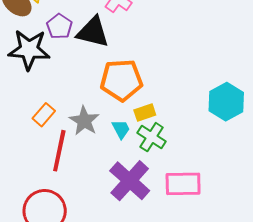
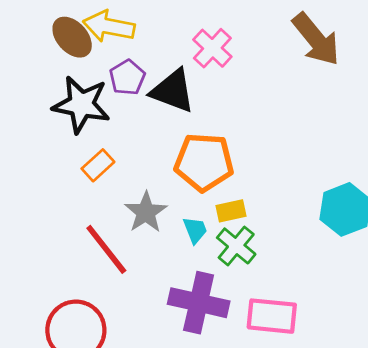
orange rectangle: (44, 115) -> (98, 165), moved
red line: (59, 151) -> (106, 249), turned -57
purple cross: (130, 181) -> (199, 303), turned -36

